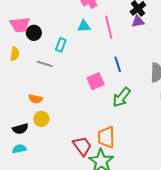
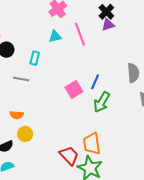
blue line: (118, 64) -> (95, 82), moved, turned 49

